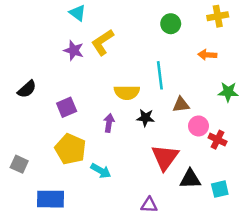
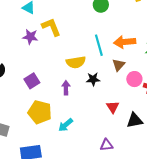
yellow L-shape: (103, 42) -> (51, 27), turned 110
orange arrow: (207, 55) -> (125, 42), moved, size x1.5
brown triangle: (181, 105) -> (119, 65), turned -32
red triangle: (165, 157) -> (113, 107), size x0.6
cyan arrow: (101, 171) -> (66, 125), turned 119

